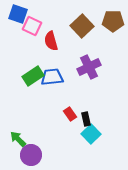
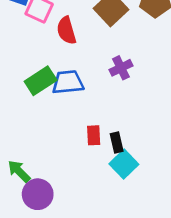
purple cross: (89, 67) -> (121, 68), size x0.7
red rectangle: (70, 114) -> (94, 135), turned 32

